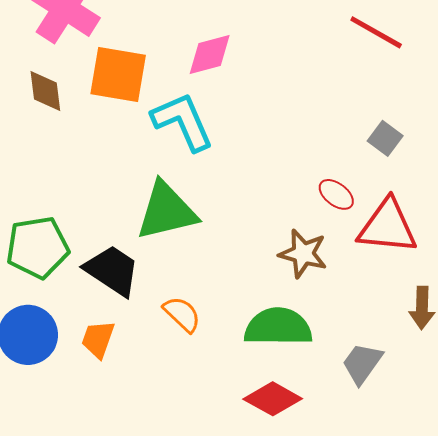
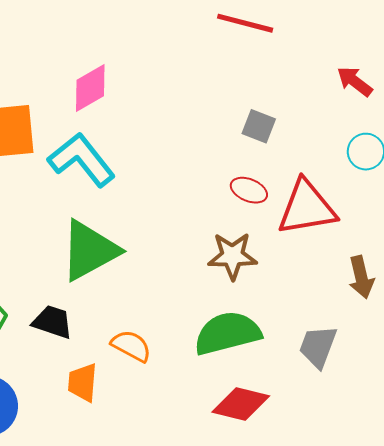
gray square: (385, 138) -> (259, 126), moved
black trapezoid: (112, 270) -> (52, 322), size x0.7
orange trapezoid: (98, 339) -> (83, 382), moved

